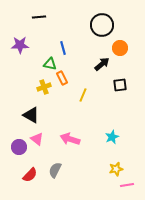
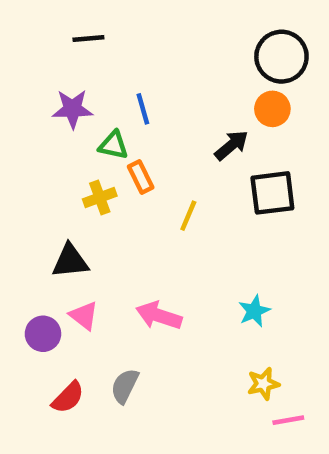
black circle: (102, 25) -> (281, 57), moved
purple star: (20, 45) -> (73, 109), moved
black square: (120, 85) -> (272, 193), size x1.5
black triangle: (31, 115) -> (70, 261), turned -36

